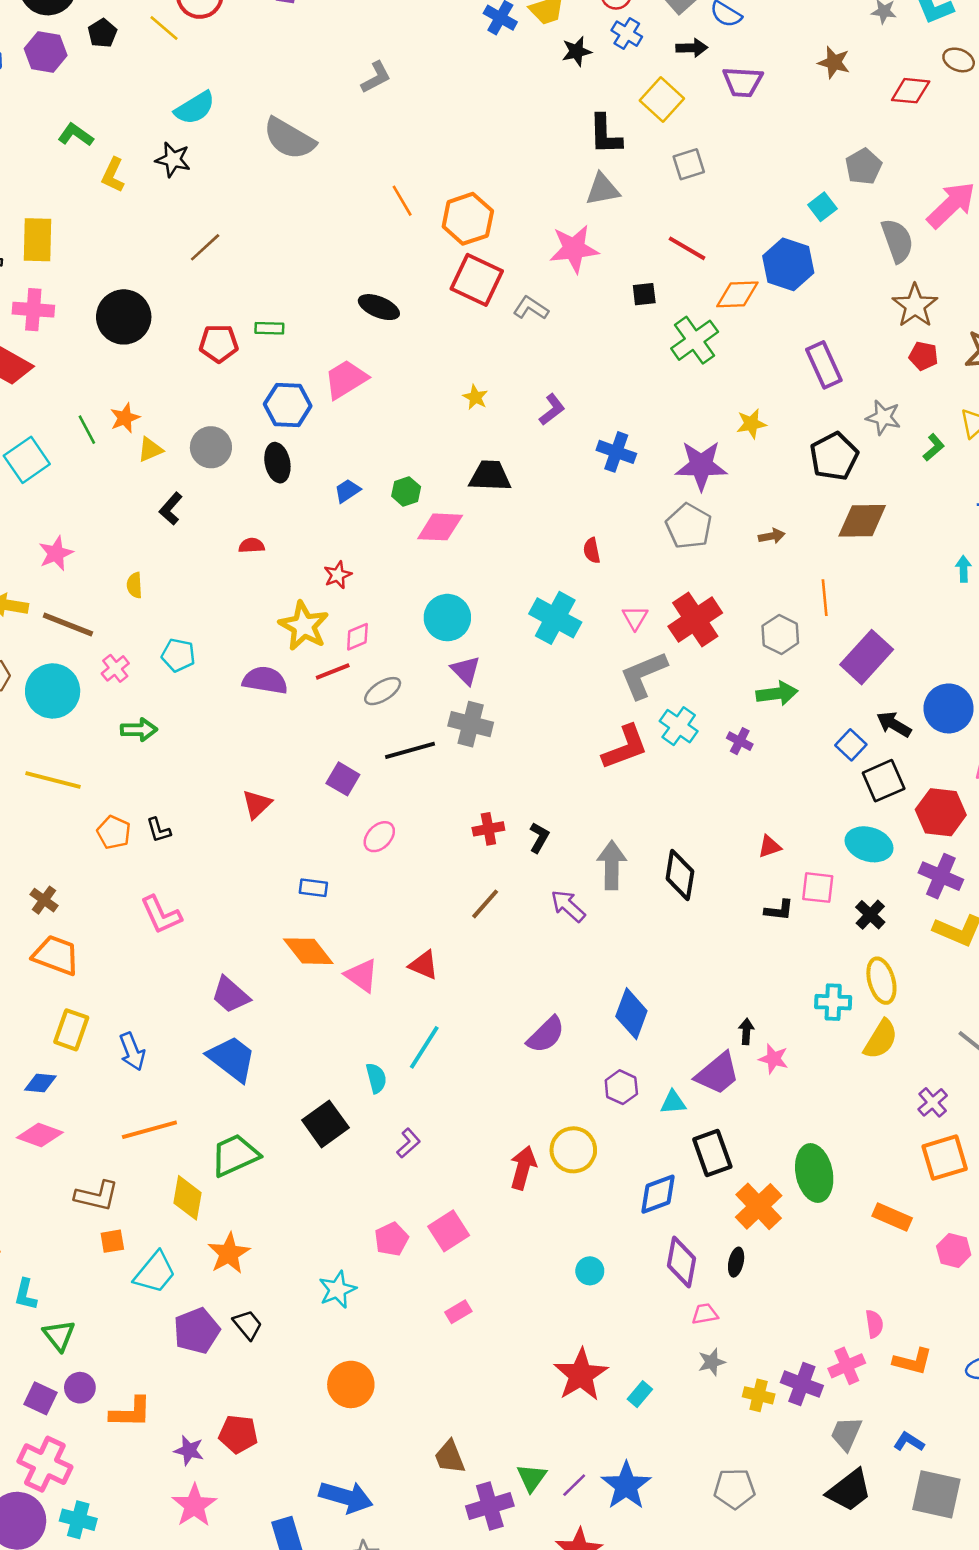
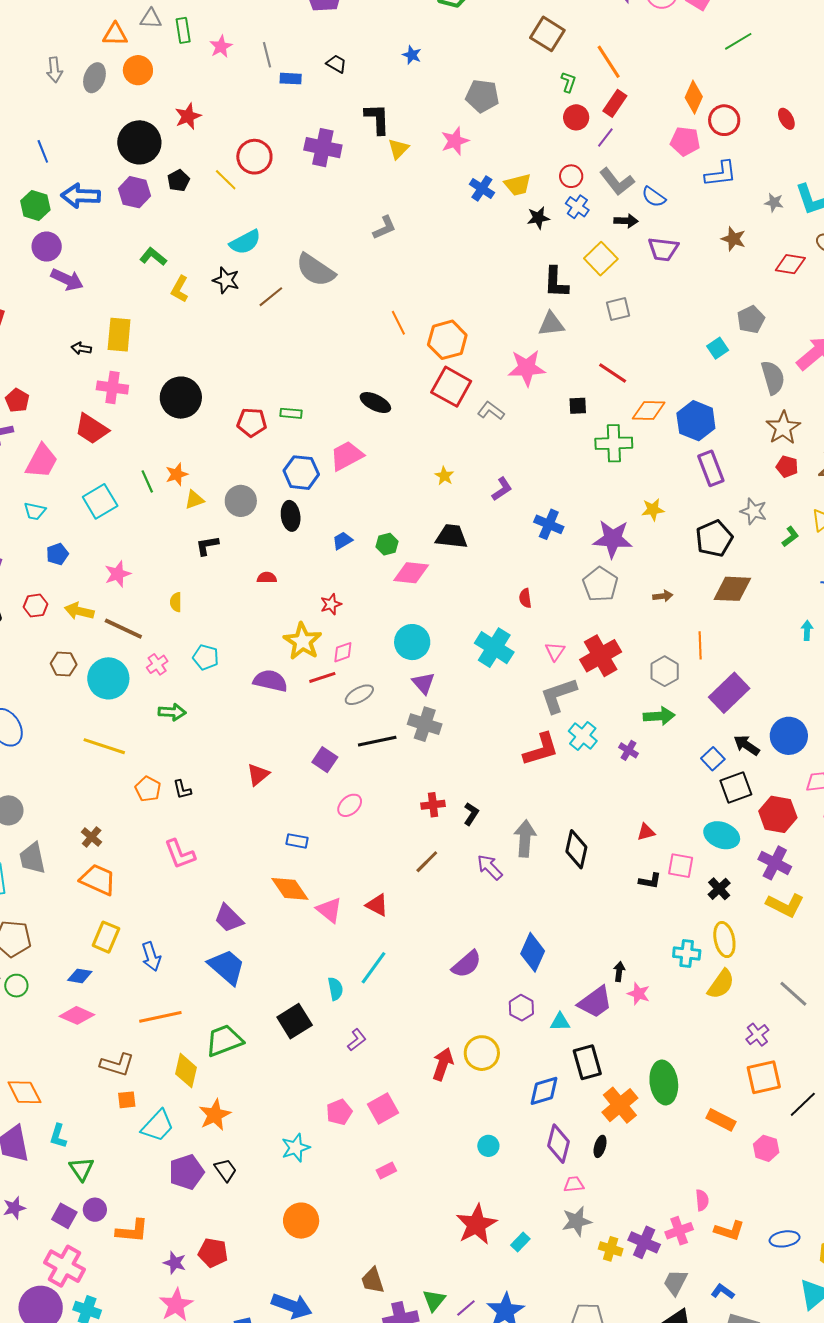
brown line: (205, 247) -> (271, 297), moved
blue hexagon: (788, 264) -> (696, 421), moved
green cross: (695, 340) -> (614, 443), turned 30
black L-shape: (171, 509) -> (207, 546), turned 35
gray star: (712, 1362) -> (577, 1221), size x1.4

